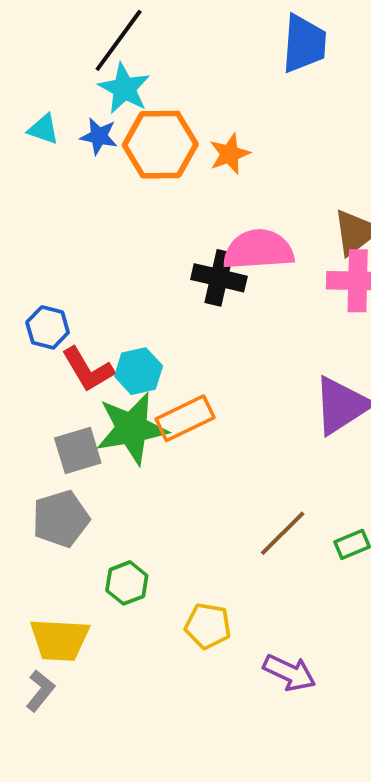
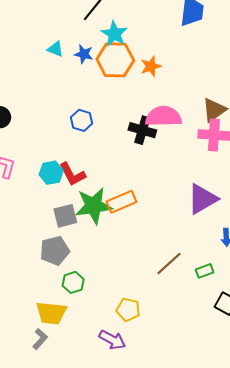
cyan star: (124, 88) -> (114, 34), moved
blue hexagon: (48, 327) -> (82, 120), moved
cyan hexagon: (139, 371) -> (51, 173), moved
green hexagon: (127, 583) -> (73, 282), moved
purple arrow: (289, 673) -> (112, 340), moved

